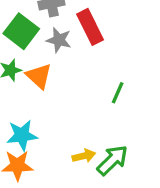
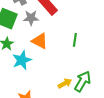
orange triangle: (39, 76) -> (40, 41), moved
cyan star: (22, 135) -> (22, 60), moved

